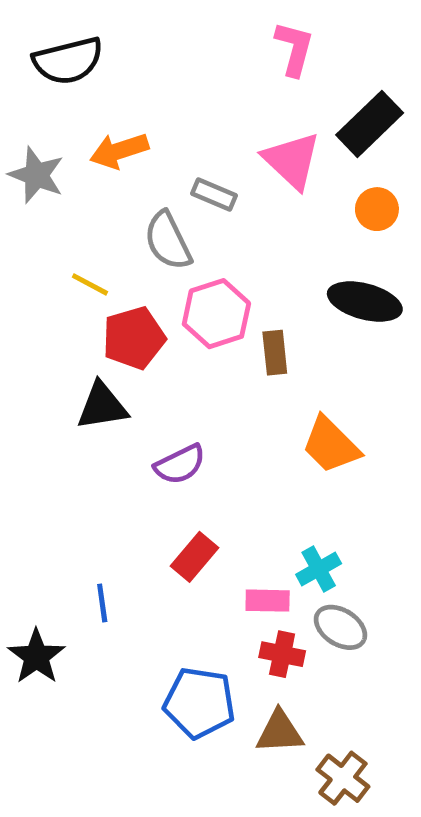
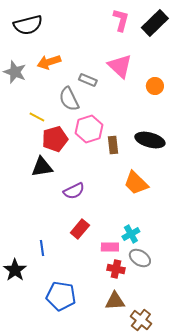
black rectangle: (370, 124) -> (155, 23), moved
black ellipse: (365, 301) -> (150, 140), moved
blue pentagon: (199, 703) -> (61, 296), moved

